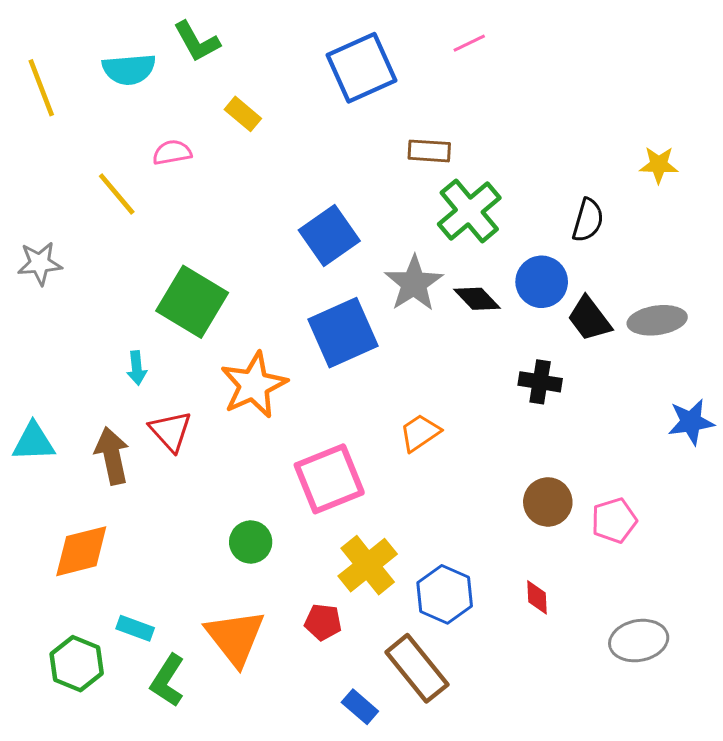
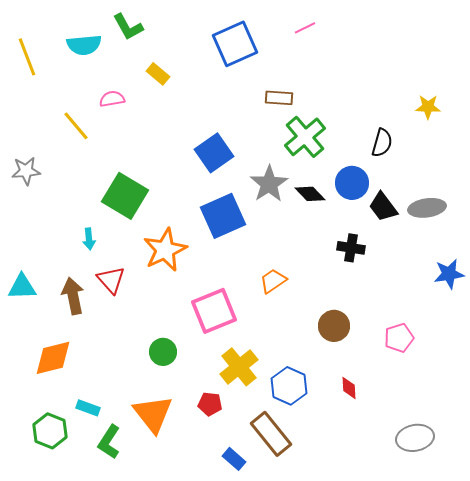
brown circle: (548, 502) -> (334, 326), moved
gray ellipse: (639, 641) -> (415, 438), moved

